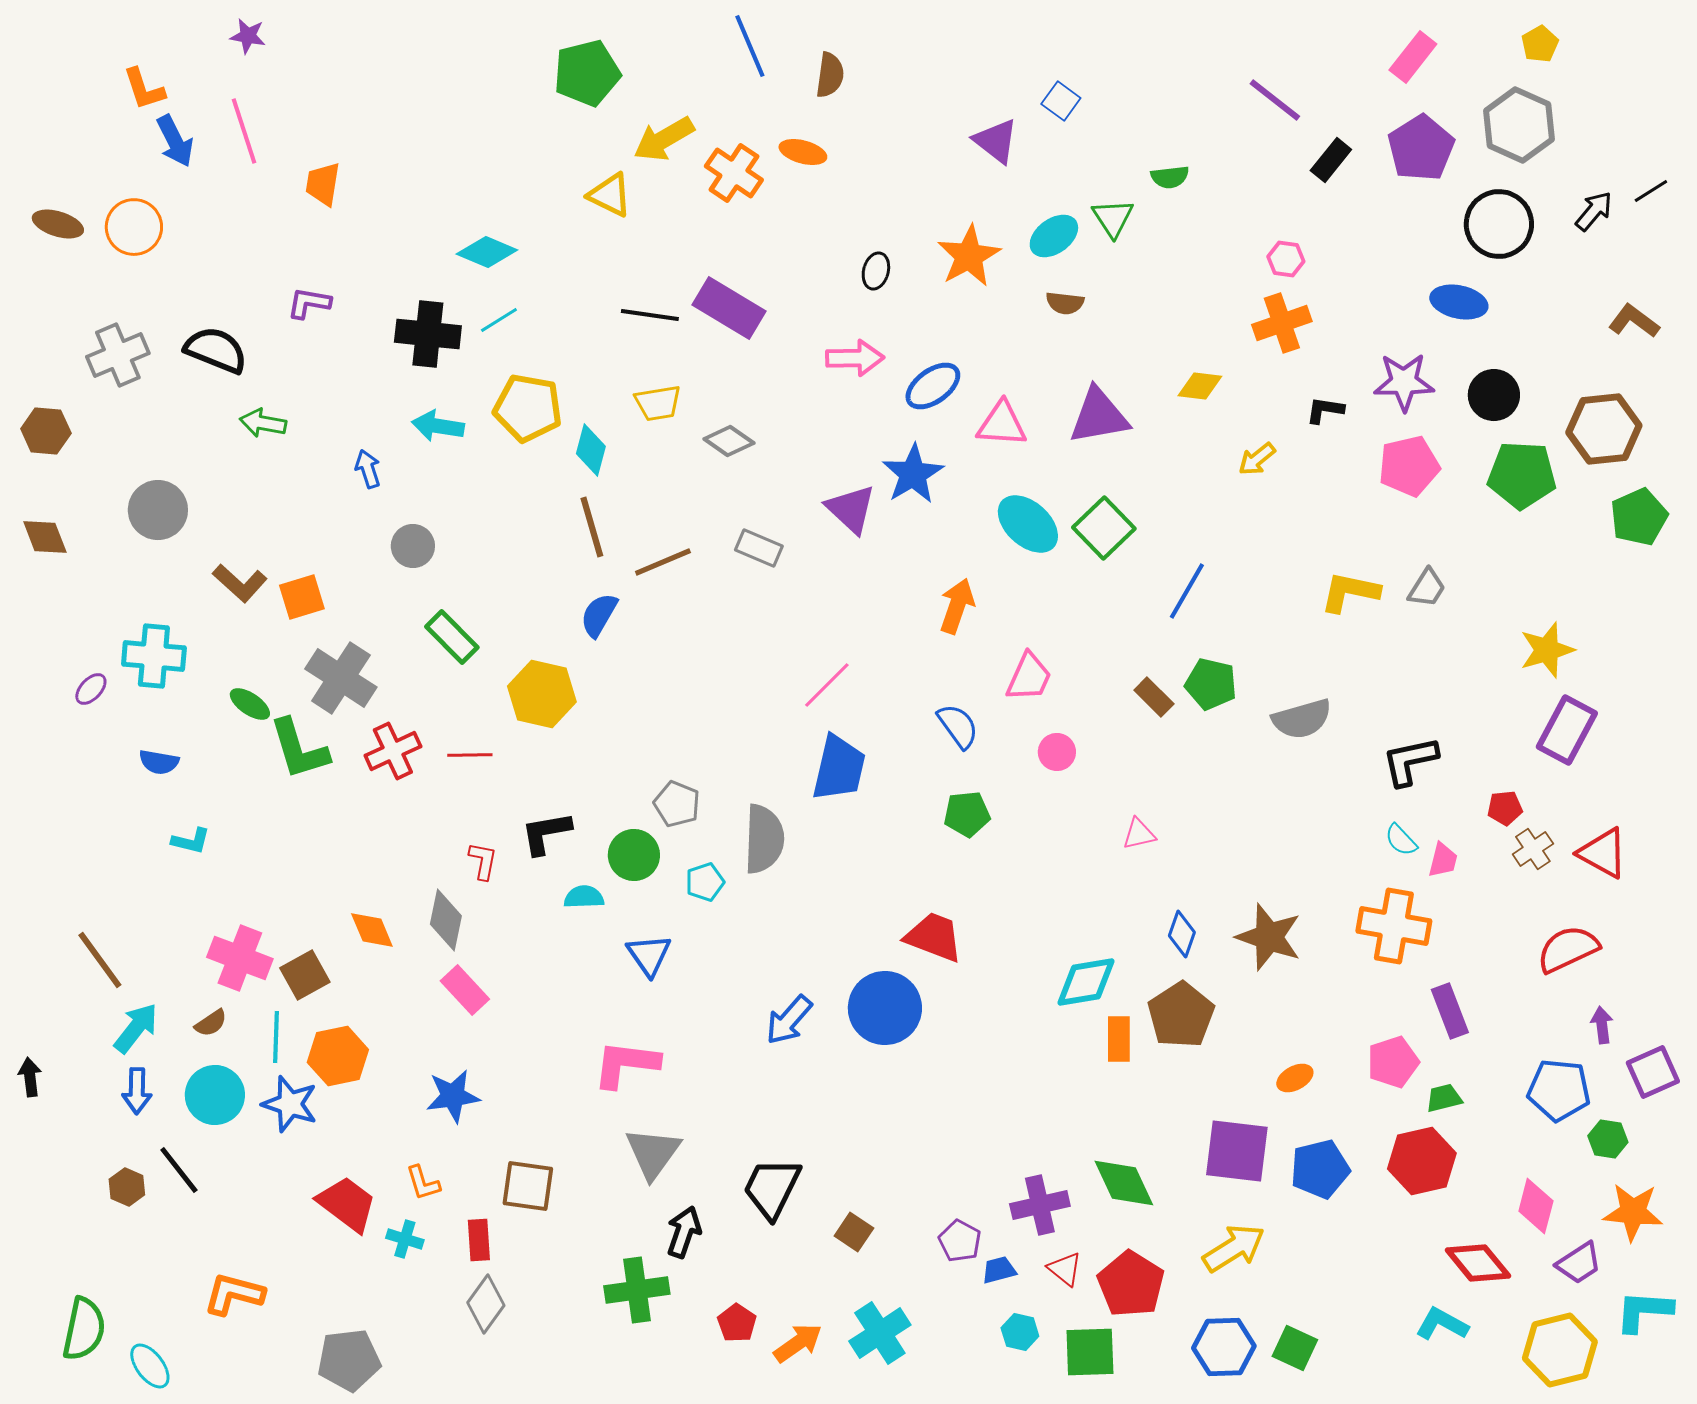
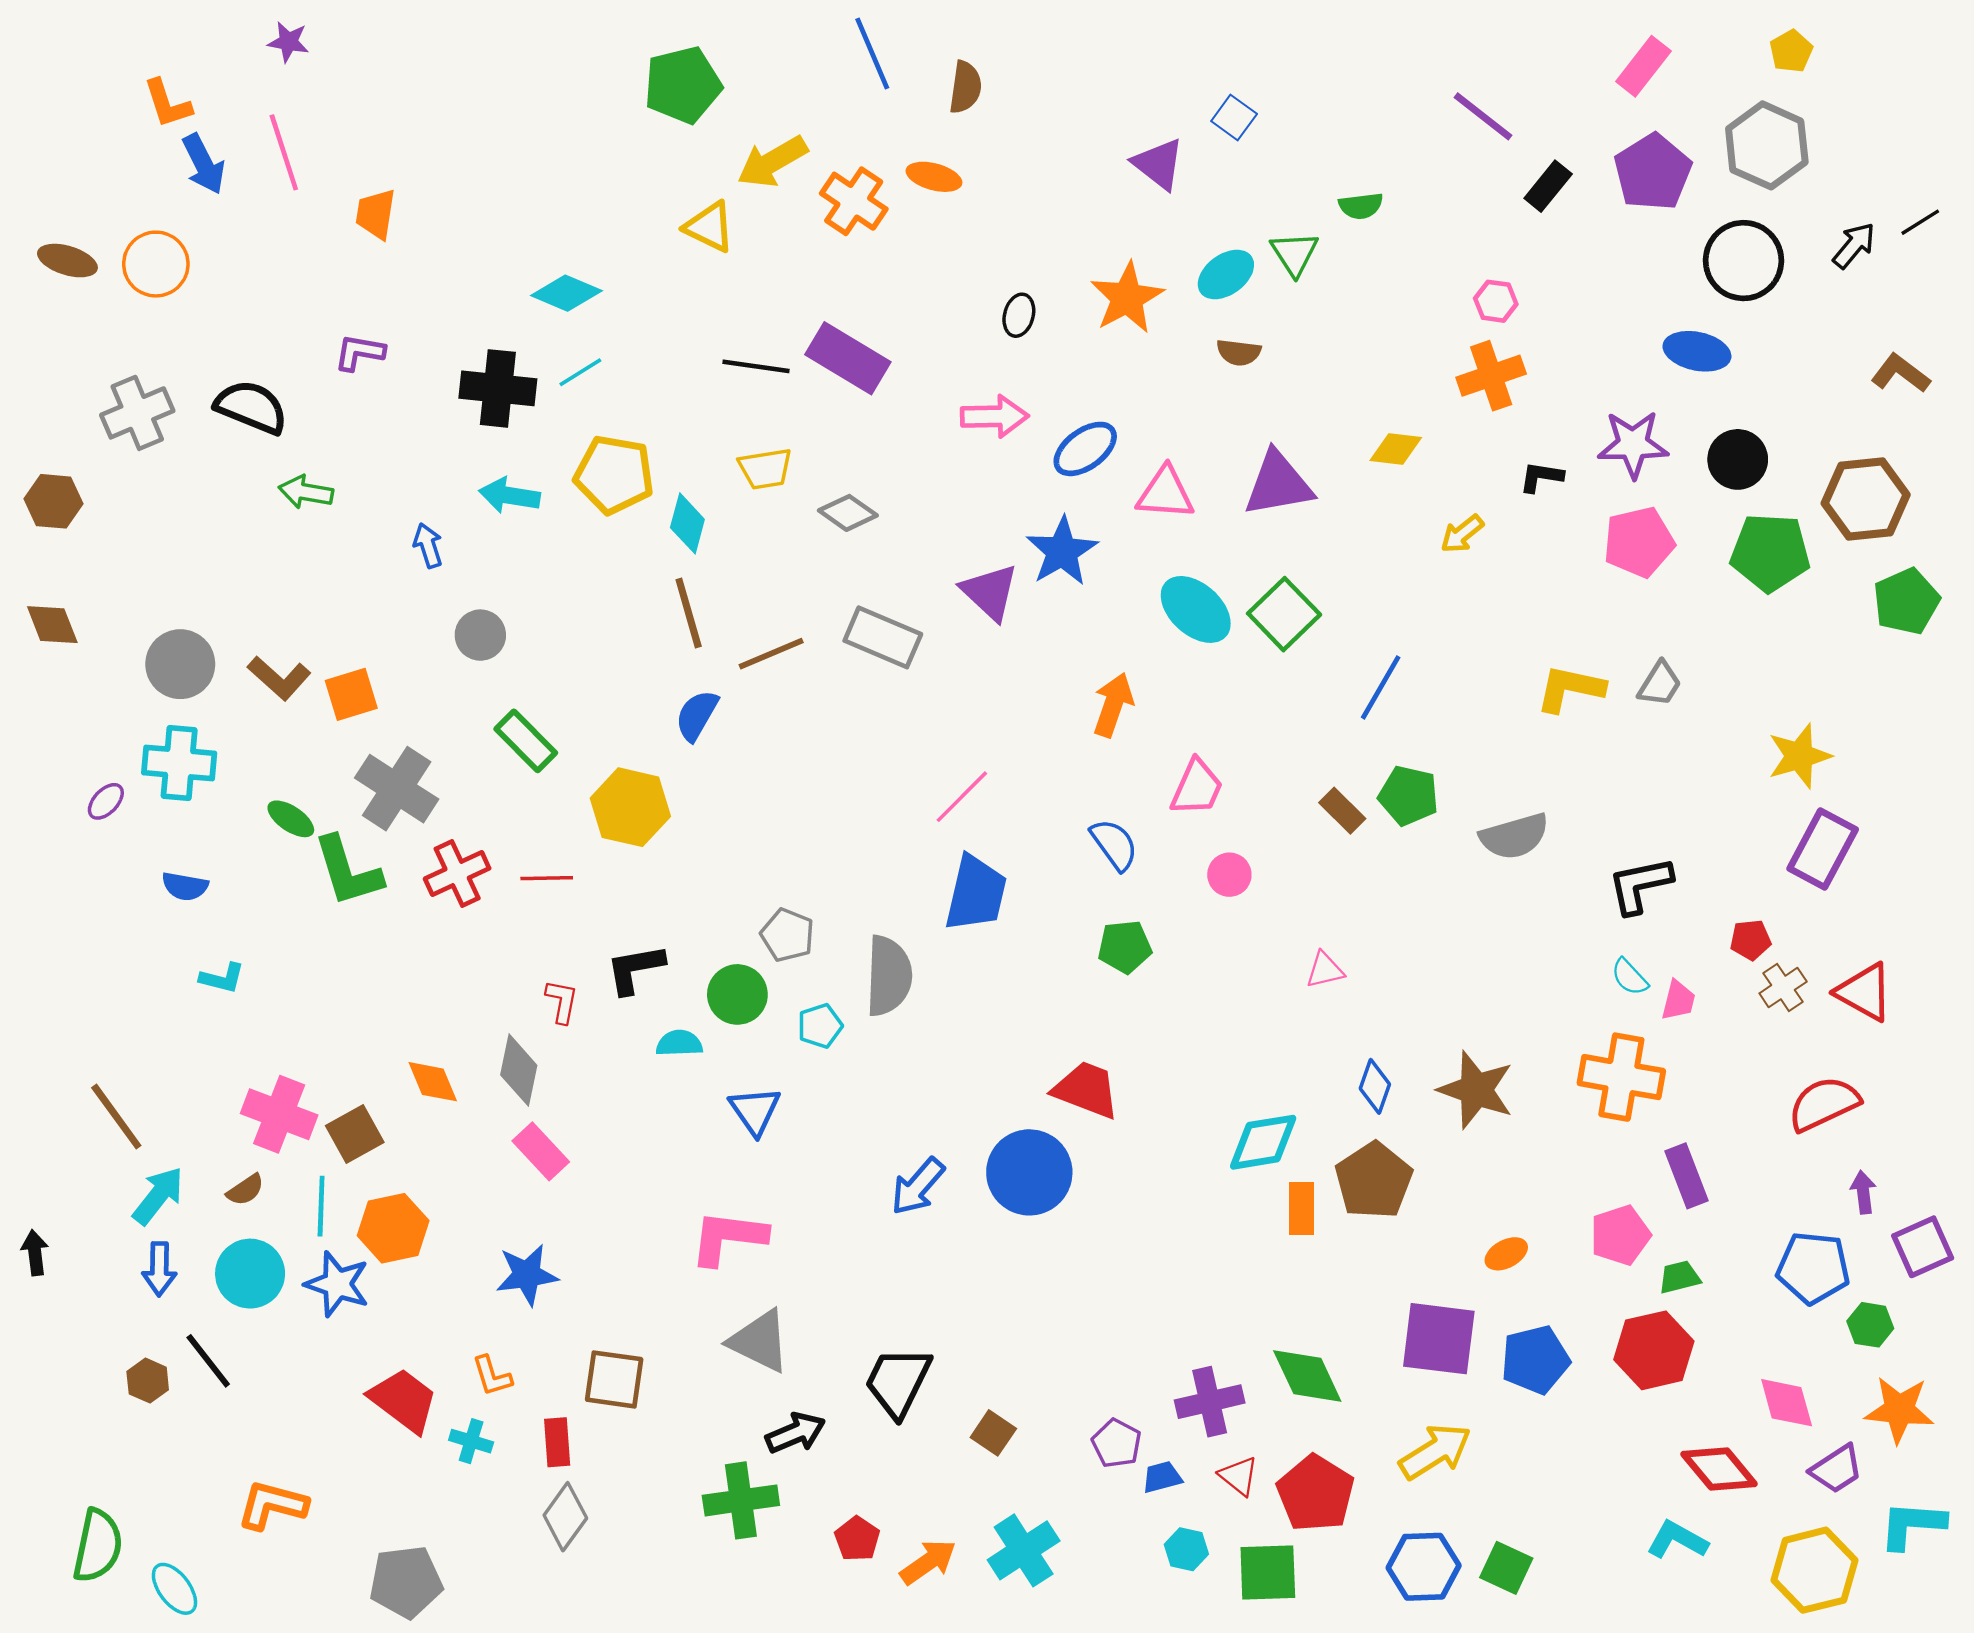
gray circle: (158, 510) -> (180, 664), moved
gray rectangle: (759, 548) -> (883, 637), size x1.4
gray triangle: (653, 1153) -> (760, 1341), turned -40
pink diamond: (1536, 1206) -> (1787, 1403), turned -30
black arrow: (684, 1232) -> (796, 1433), turned 48

